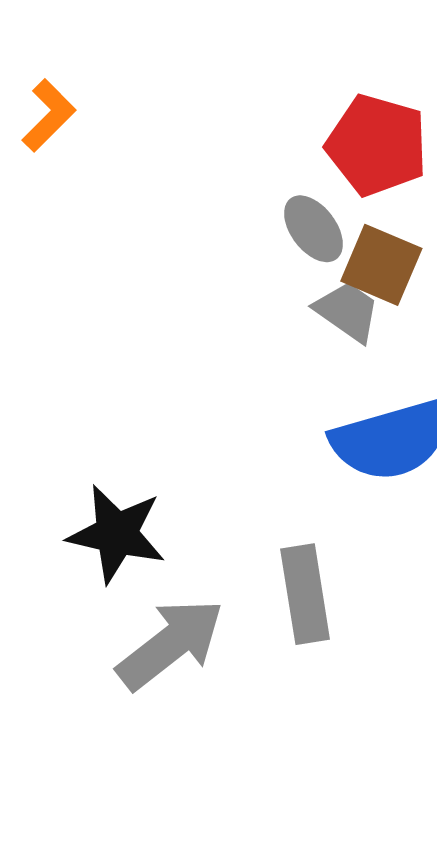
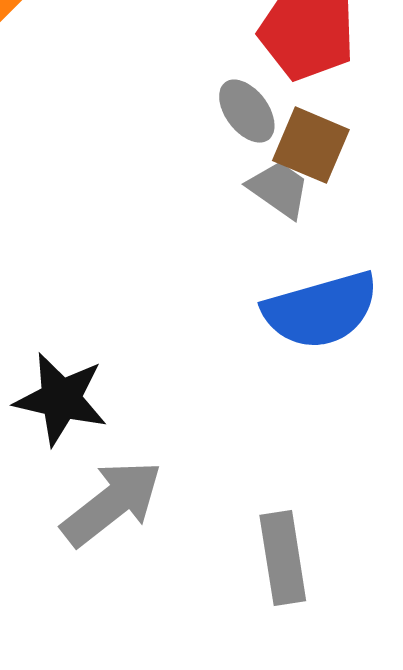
gray rectangle: (305, 594) -> (283, 558), moved

